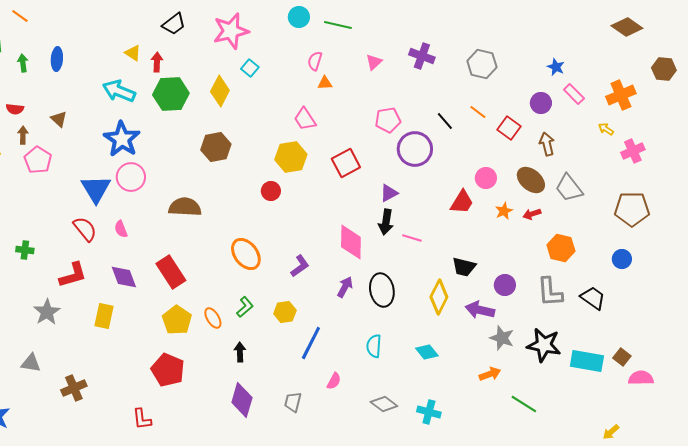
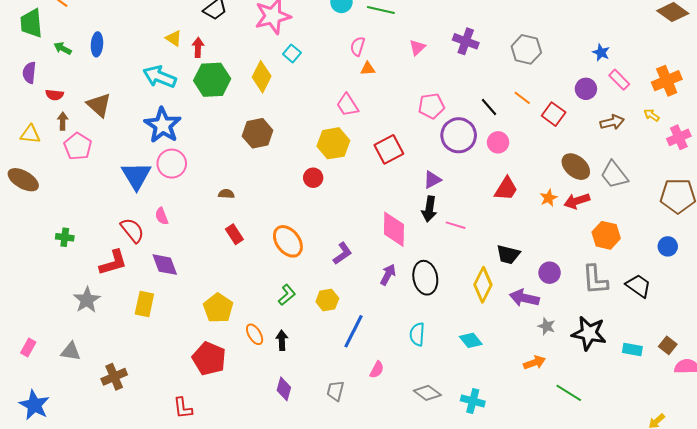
green arrow: (23, 63) -> (63, 48), turned -54
brown triangle: (59, 119) -> (99, 105), size x1.5
brown arrow: (547, 144) -> (612, 122), moved, turned 90
pink circle: (486, 178) -> (498, 142), moved
brown semicircle: (185, 207) -> (226, 194), size x0.5
red arrow: (532, 214) -> (577, 201), size x1.4
red semicircle: (85, 229) -> (132, 230), moved
red rectangle: (171, 272) -> (234, 234), moved, size x0.6
orange ellipse: (213, 318) -> (255, 334), moved
gray star: (502, 338) -> (547, 326), size x0.7
cyan rectangle: (587, 361) -> (632, 349), size x0.6
purple diamond: (242, 400) -> (284, 389), size x0.7

